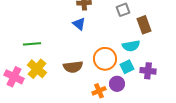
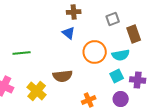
orange circle: (105, 59) -> (95, 52), moved
yellow cross: (37, 69) -> (37, 91), moved
purple circle: (117, 84) -> (121, 99), moved

